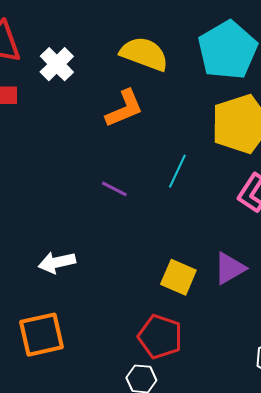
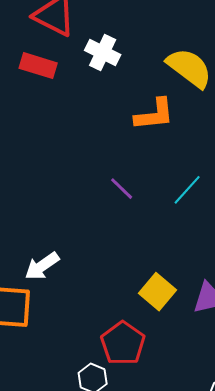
white cross: (57, 64) -> (103, 53), turned -36
white arrow: (57, 262) -> (42, 266), moved, turned -39

